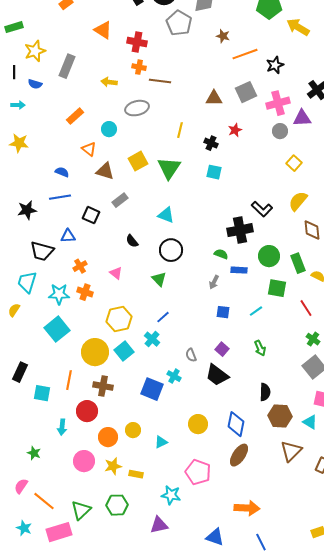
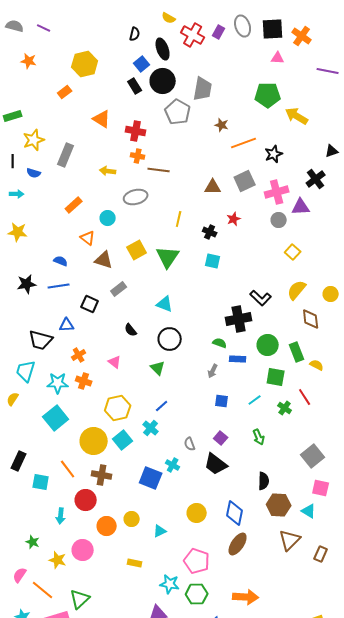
black star: (27, 210) -> (27, 284), moved
green cross: (313, 339) -> (285, 408), moved
orange line: (69, 380) -> (68, 469), turned -48
yellow star: (113, 466) -> (58, 560), moved, turned 30
green hexagon: (117, 505) -> (197, 594), moved

